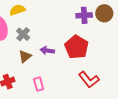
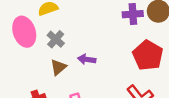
red pentagon: (77, 47) -> (148, 55), moved

